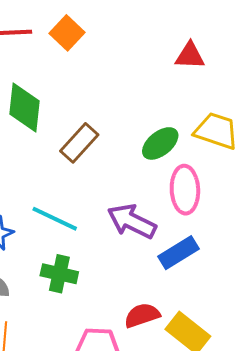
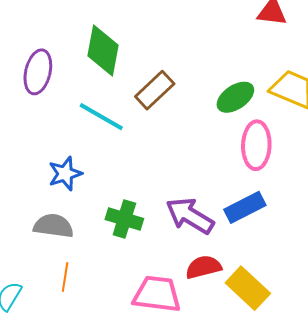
cyan line: (55, 219) -> (101, 117), moved
purple arrow: (132, 221) -> (190, 216), moved

